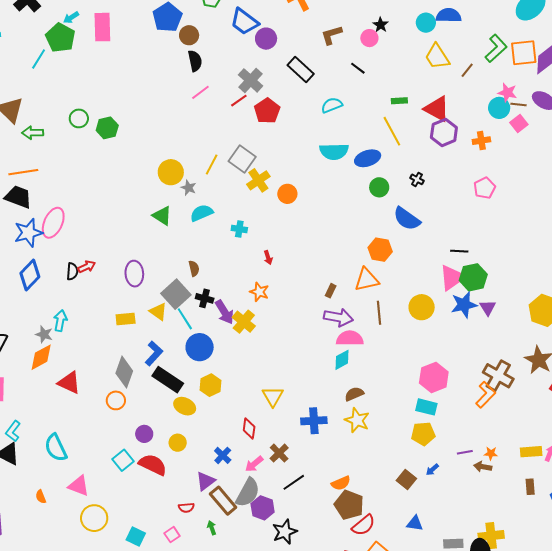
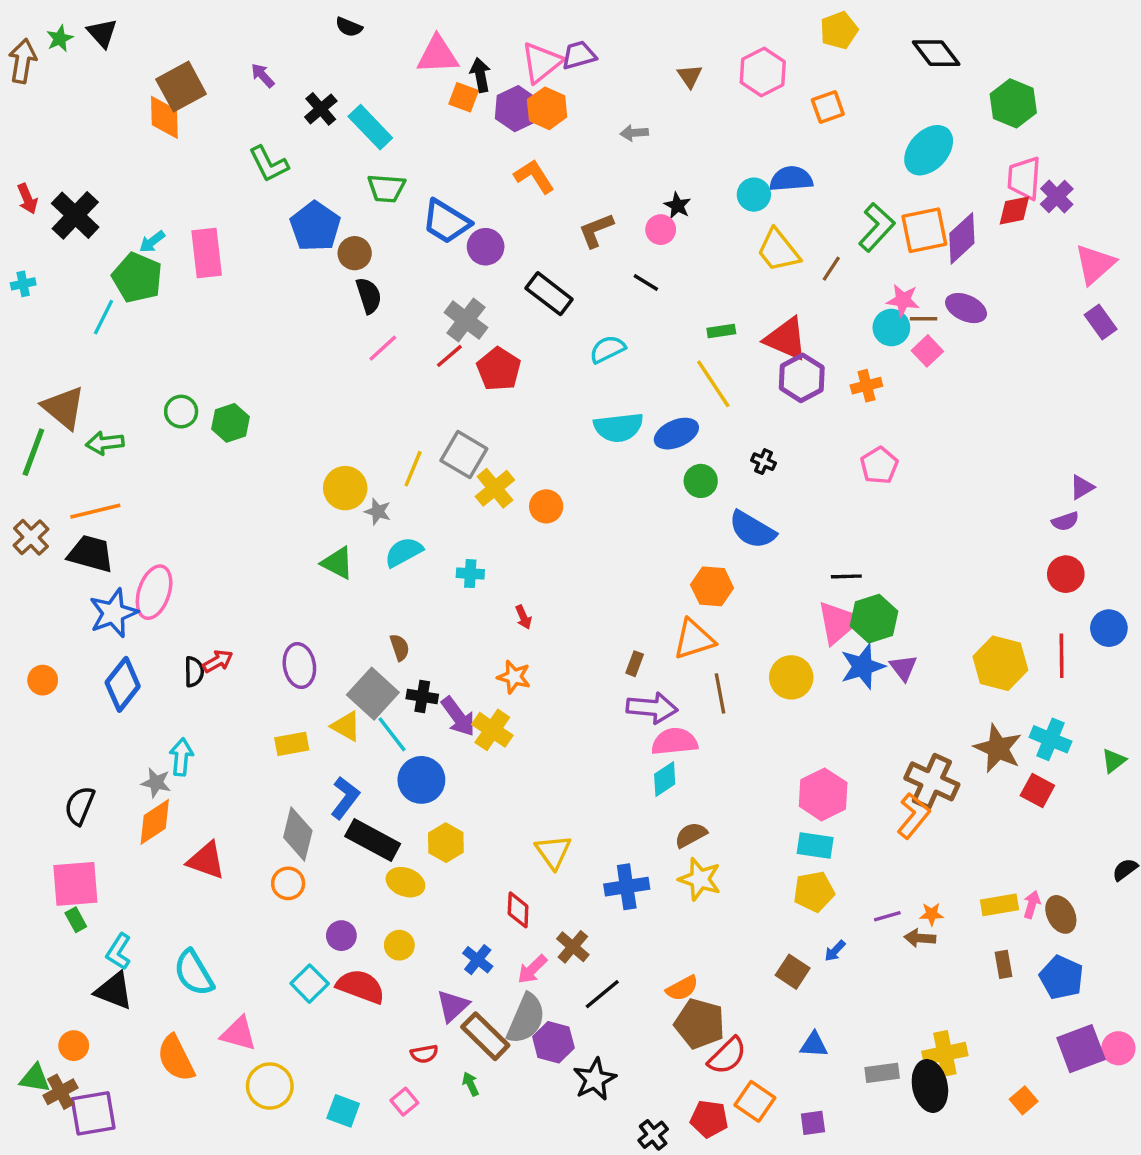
orange semicircle: (41, 497) -> (176, 1058), size x2.0

